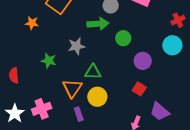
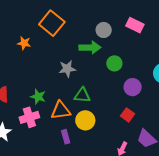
green star: (49, 61) -> (38, 97), moved
orange triangle: (72, 88) -> (61, 110), turned 45
pink cross: (42, 109) -> (29, 117), moved

